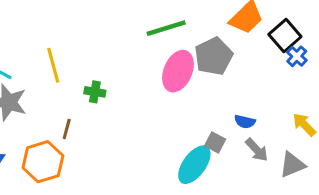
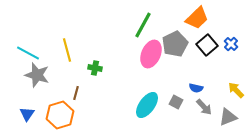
green line: (166, 28) -> (143, 25), turned -44
black square: (285, 35) -> (207, 45), moved
cyan ellipse: (194, 165) -> (147, 105), moved

